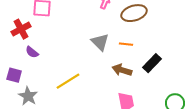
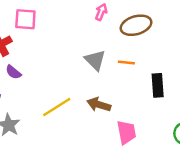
black rectangle: (152, 63) -> (158, 85), turned -48
brown arrow: (122, 70) -> (99, 105), moved

